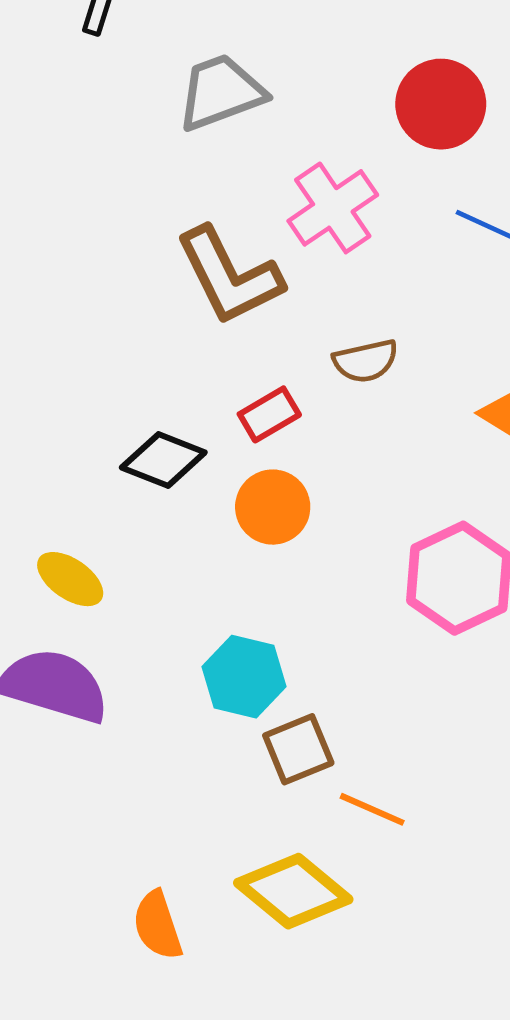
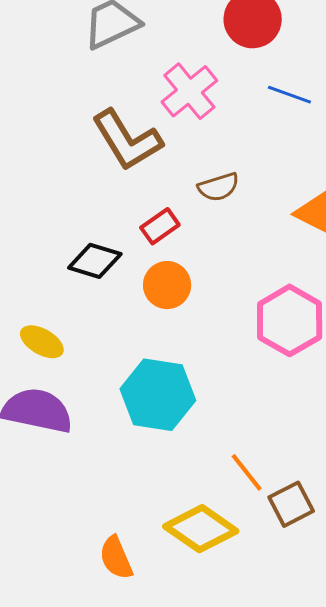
cyan hexagon: (244, 677) -> (158, 395), size x1.4
brown square: (298, 749) -> (291, 504), moved
orange line: (372, 809) -> (247, 472), turned 33

